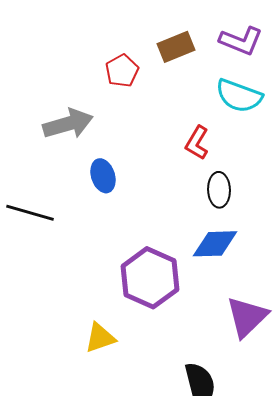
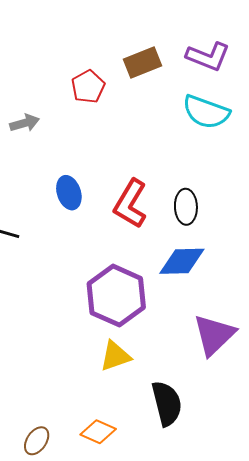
gray arrow: (68, 124) -> (25, 123), moved, size x0.6
red L-shape: (197, 143) -> (130, 204), moved, size x1.4
yellow triangle: (100, 338) -> (115, 356), moved

